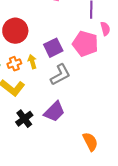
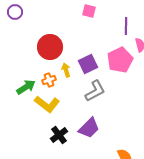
pink pentagon: (85, 44) -> (120, 60), turned 30
yellow arrow: (32, 62) -> (66, 70), moved

